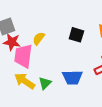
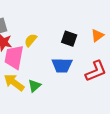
blue trapezoid: (73, 77) -> (62, 65), moved

